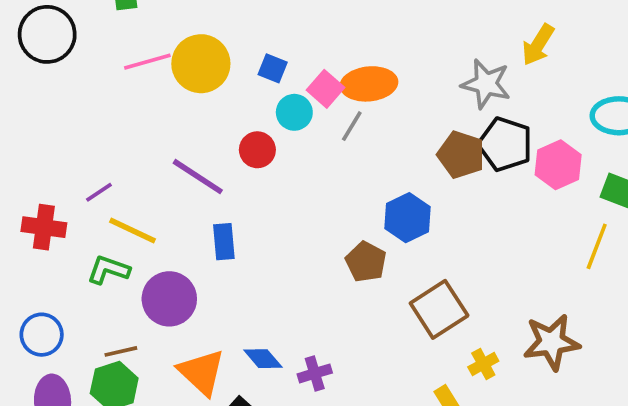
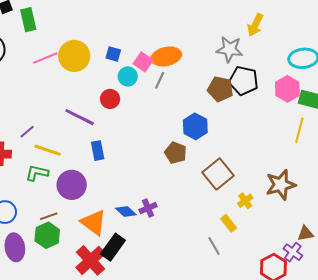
pink hexagon: (558, 165) -> (287, 89), moved
purple cross: (315, 373) -> (148, 208), moved

